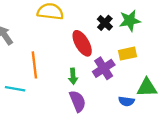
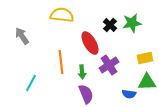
yellow rectangle: (128, 54) -> (145, 58), moved
orange line: (34, 65) -> (61, 62), moved
cyan line: (15, 89) -> (31, 83), turned -72

